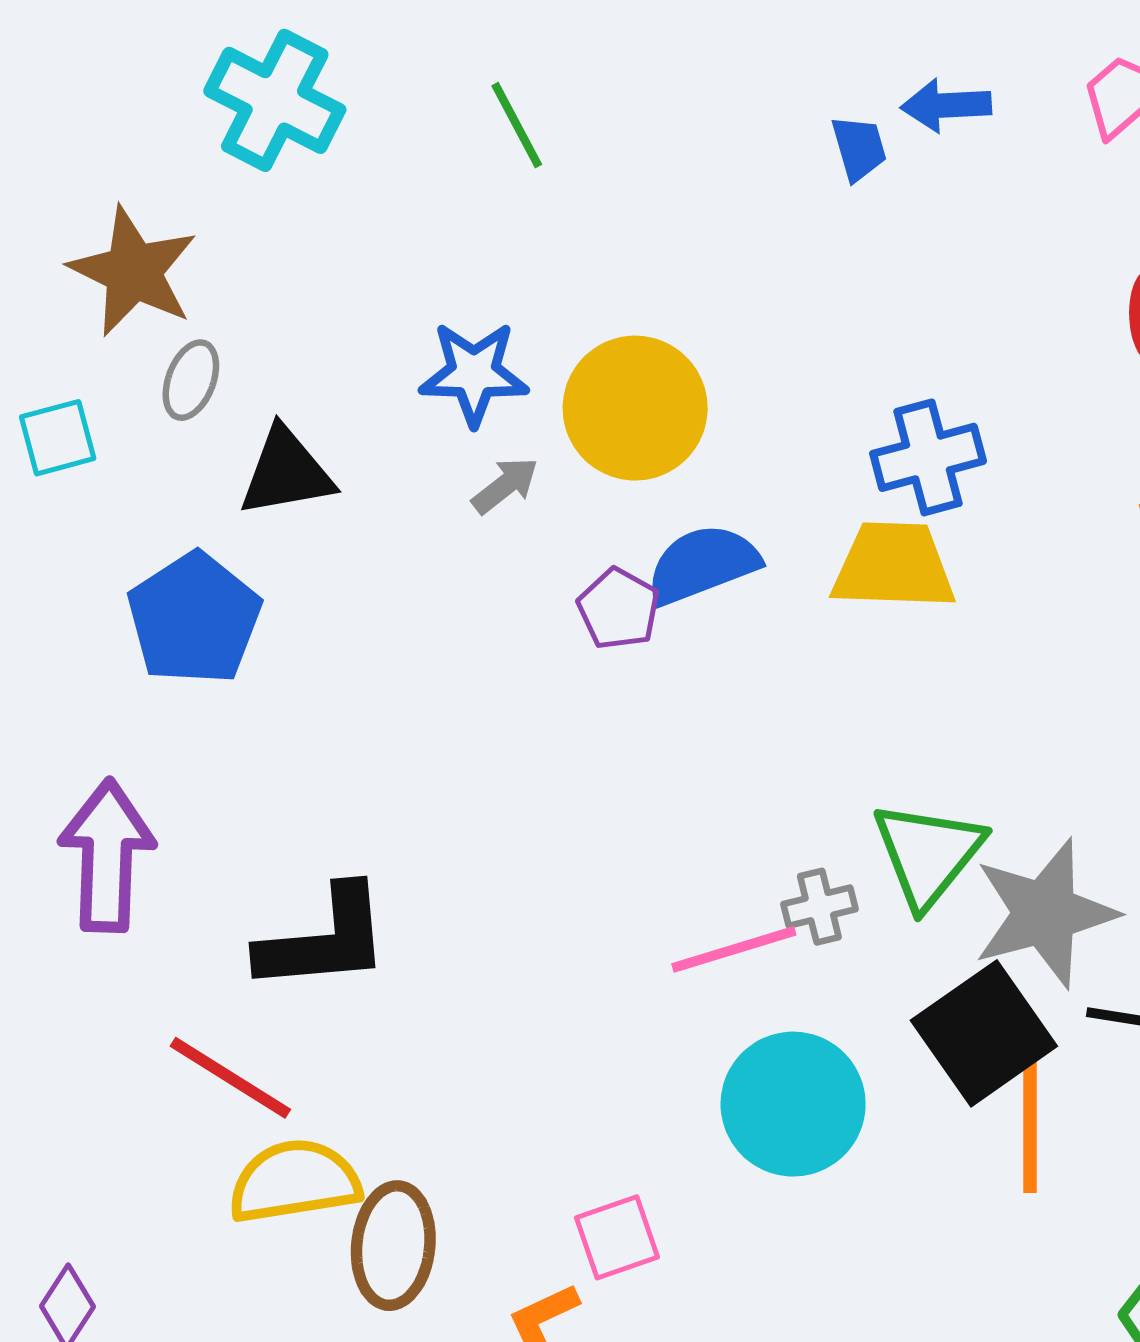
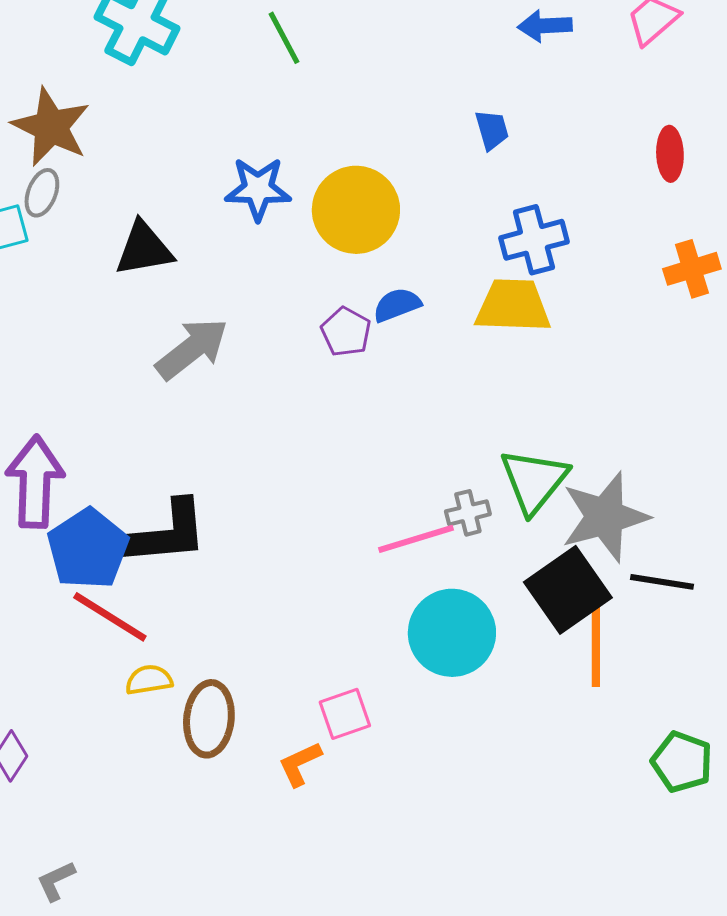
blue trapezoid: (859, 148) -> (492, 130), moved
gray ellipse: (191, 380) -> (42, 193), moved
gray arrow: (505, 485) -> (192, 349), moved, size x1.8
blue semicircle: (703, 564) -> (397, 305), size x0.7
blue pentagon: (194, 619) -> (88, 549), moved
yellow semicircle: (295, 1181) -> (149, 680), size x0.6

